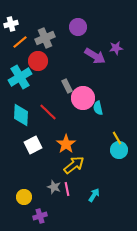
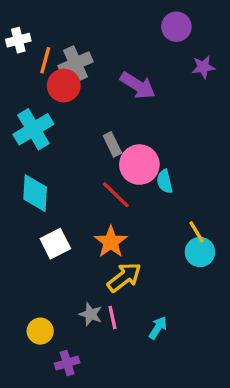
purple circle: (78, 27) -> (176, 27), moved
orange line: (20, 42) -> (45, 60), moved, turned -35
purple star: (116, 48) -> (203, 67), moved
purple arrow: (95, 56) -> (138, 86), moved
red circle: (38, 61) -> (64, 86), moved
red line: (48, 112) -> (116, 195), moved

